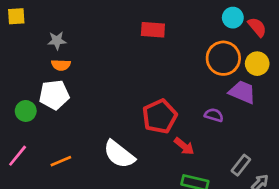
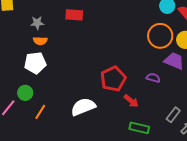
red rectangle: (153, 30) -> (74, 15), moved
green circle: (26, 111) -> (25, 93), moved
white semicircle: (119, 154) -> (83, 107), turned 120
orange line: (61, 161) -> (40, 112), turned -35

